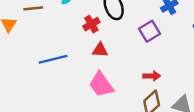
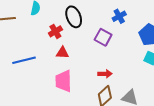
purple square: (150, 31) -> (103, 37), turned -30
pink trapezoid: (101, 85) -> (64, 81), turned 35

